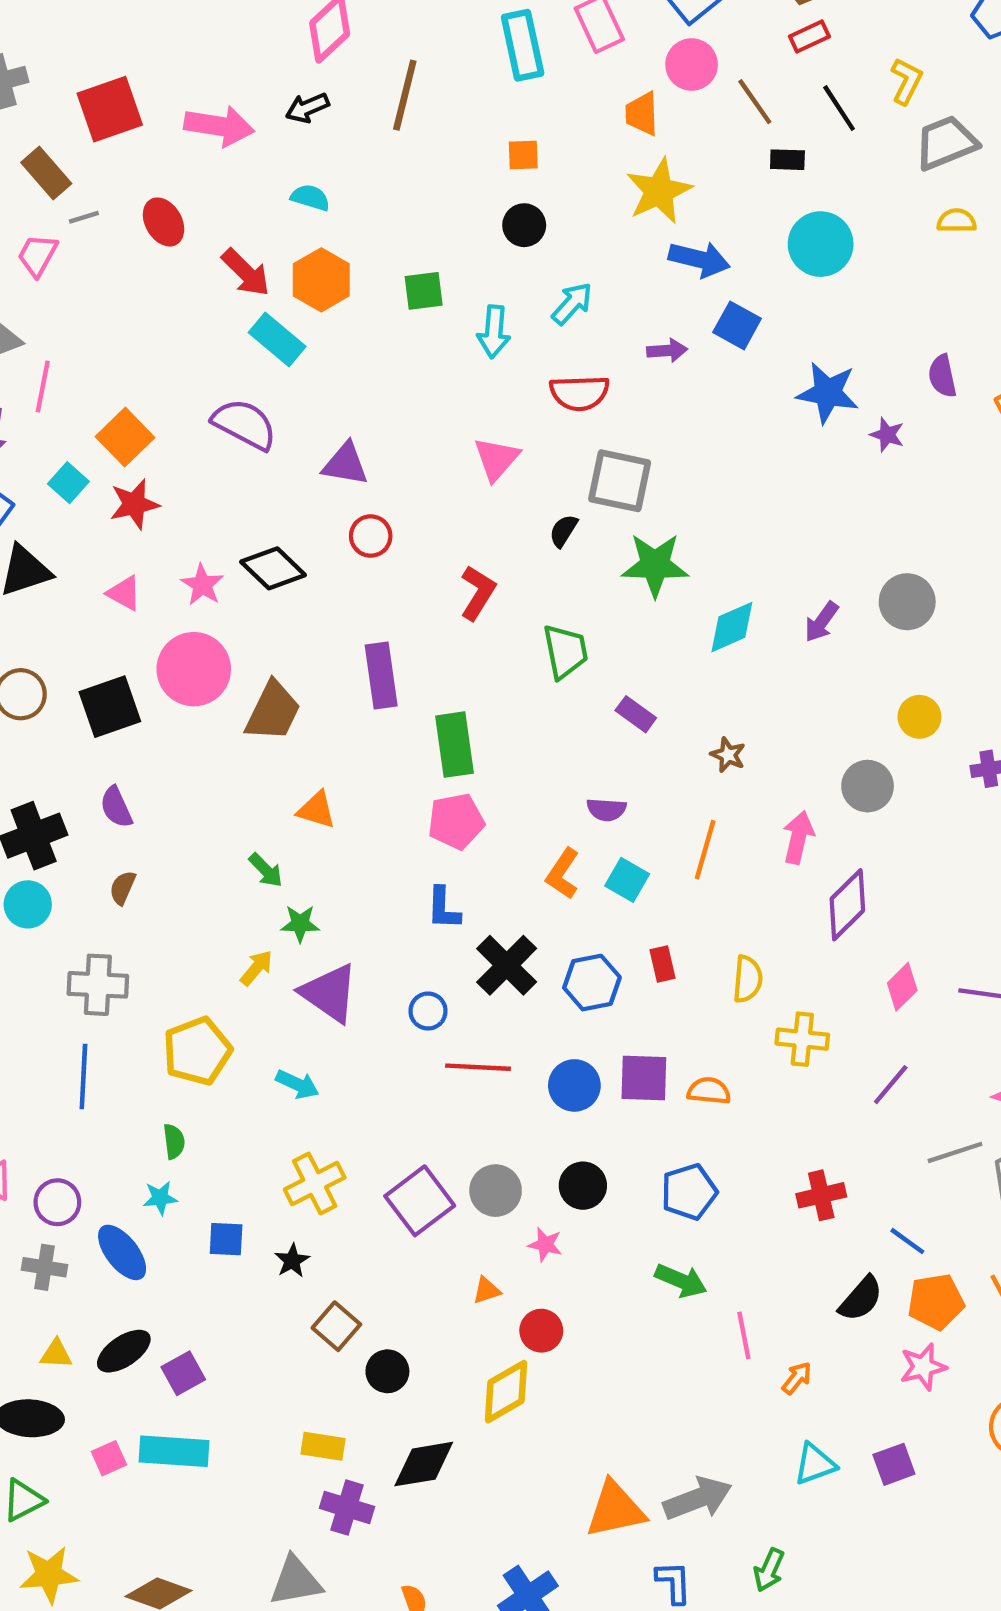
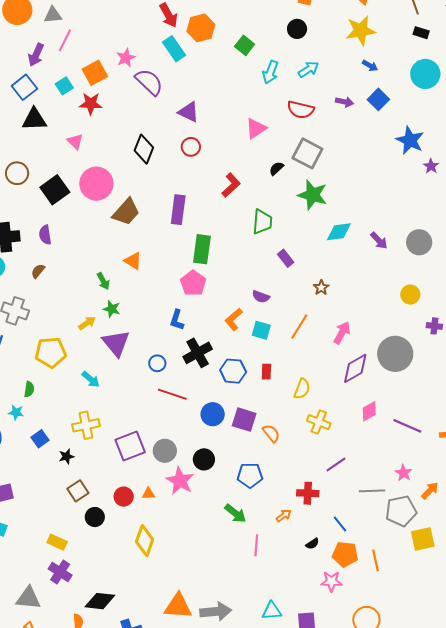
blue arrow: (699, 259) -> (370, 66), size x0.6
green square: (424, 291) -> (245, 45), turned 30
black diamond: (273, 568) -> (144, 149), turned 52
pink star: (202, 585) -> (126, 58), moved
purple arrow: (821, 622) -> (379, 241), turned -96
black square: (110, 707) -> (55, 190), turned -32
gray circle: (868, 786) -> (395, 354), moved, size x1.5
pink pentagon: (456, 821) -> (193, 283), turned 30
cyan square: (627, 880) -> (261, 330), turned -30
purple line: (891, 1085) -> (336, 464), moved
orange semicircle: (709, 1091) -> (271, 433), turned 30
blue square: (226, 1239) -> (40, 439), turned 36
pink star: (545, 1245) -> (180, 481), size x1.8
black semicircle: (861, 1299) -> (312, 544), size x0.6
red circle: (541, 1331) -> (124, 497), moved
orange arrow: (797, 1378) -> (284, 516), moved
yellow diamond: (506, 1392) -> (145, 541), turned -56
black diamond: (424, 1464) -> (100, 601), moved

